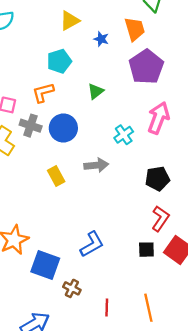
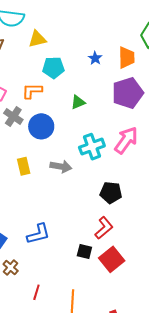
yellow triangle: (70, 21) -> (37, 39), moved
cyan cross: (124, 135) -> (92, 147), size x1.4

